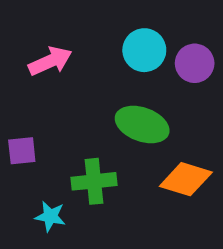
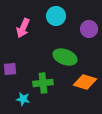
cyan circle: (144, 50) -> (56, 16), moved
pink arrow: (50, 61) -> (23, 28), turned 138

